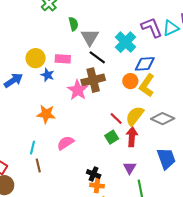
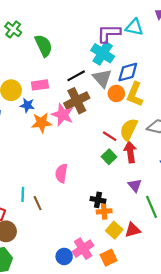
green semicircle: (73, 24) -> (44, 46), size x1.5
purple L-shape: (152, 27) -> (109, 33), moved, turned -55
cyan triangle: (171, 28) -> (134, 27), moved, turned 48
gray triangle: (90, 37) -> (102, 78), moved
black line: (97, 57) -> (76, 76), turned -54
orange star: (46, 114) -> (42, 123), moved
pink semicircle: (65, 143) -> (61, 173), turned -36
cyan line: (33, 148) -> (23, 194), moved

